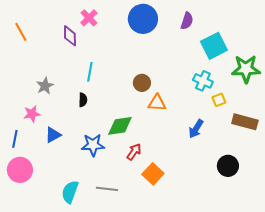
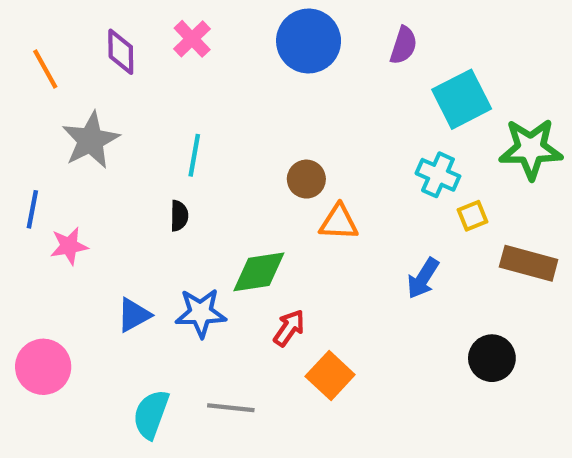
purple diamond: (70, 36) -> (121, 52), moved
gray star: (45, 86) -> (91, 140), moved, size x1.5
blue triangle: (53, 135) -> (134, 315), moved
blue line: (15, 139) -> (32, 209), moved

